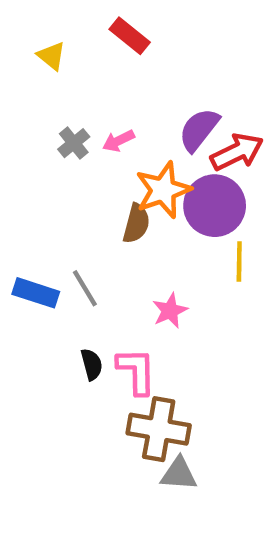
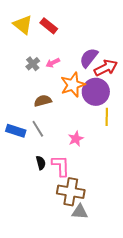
red rectangle: (130, 36) -> (49, 26), moved
yellow triangle: (51, 56) -> (23, 25), size x1.5
brown semicircle: (136, 224) -> (43, 101), moved, turned -120

